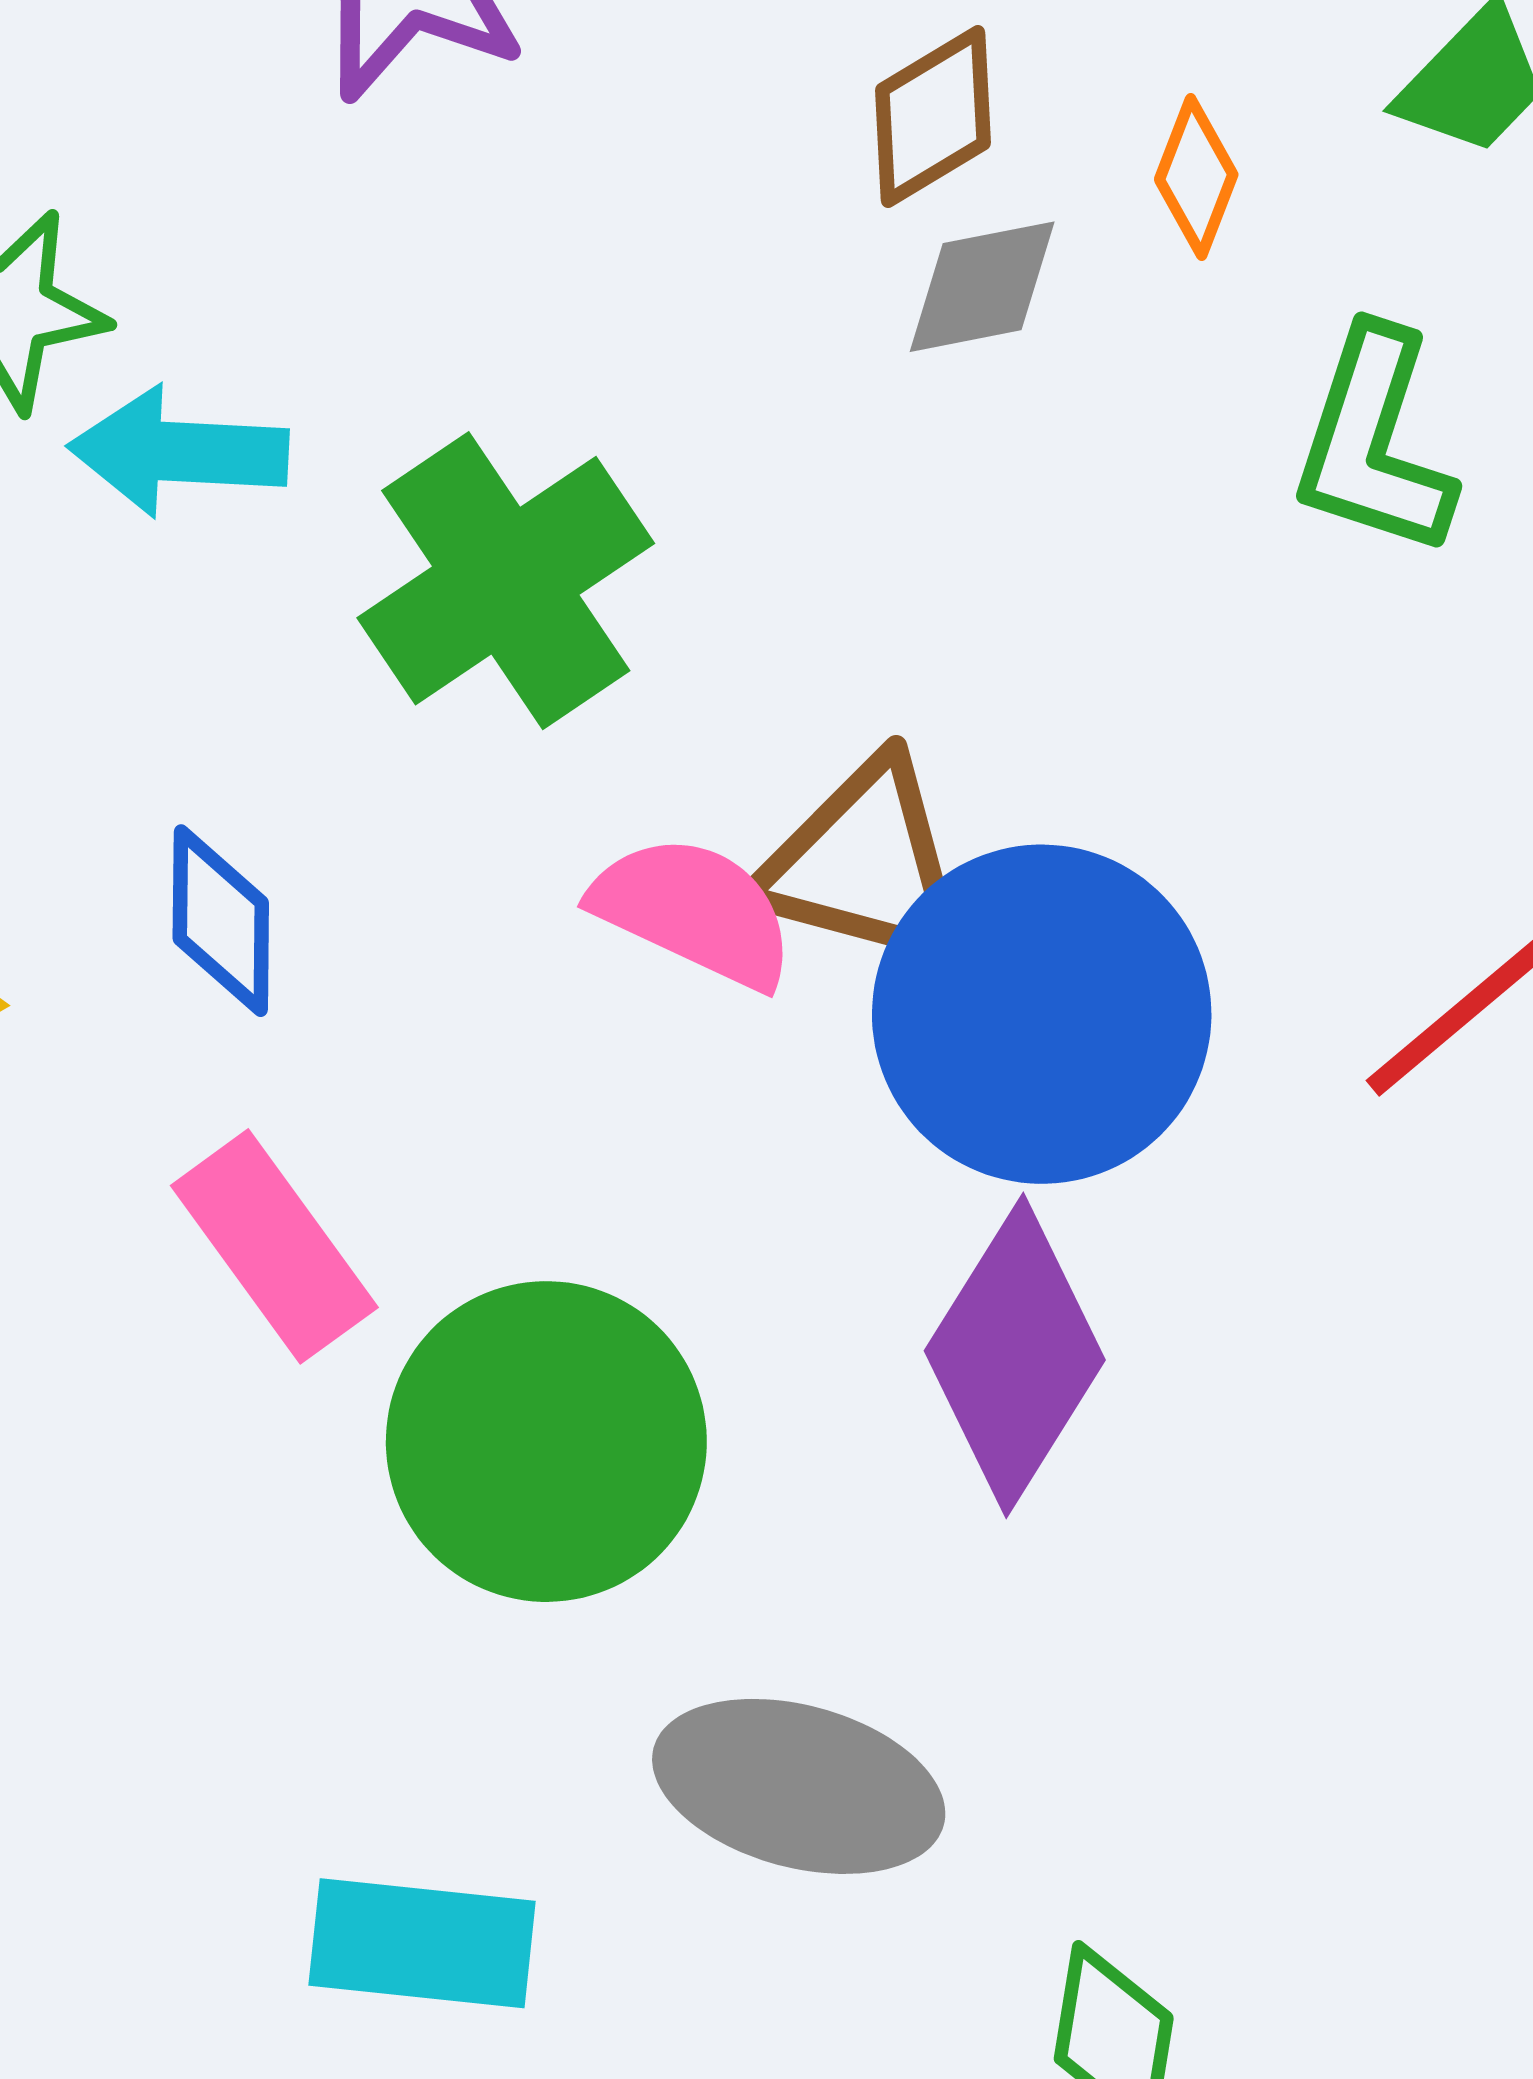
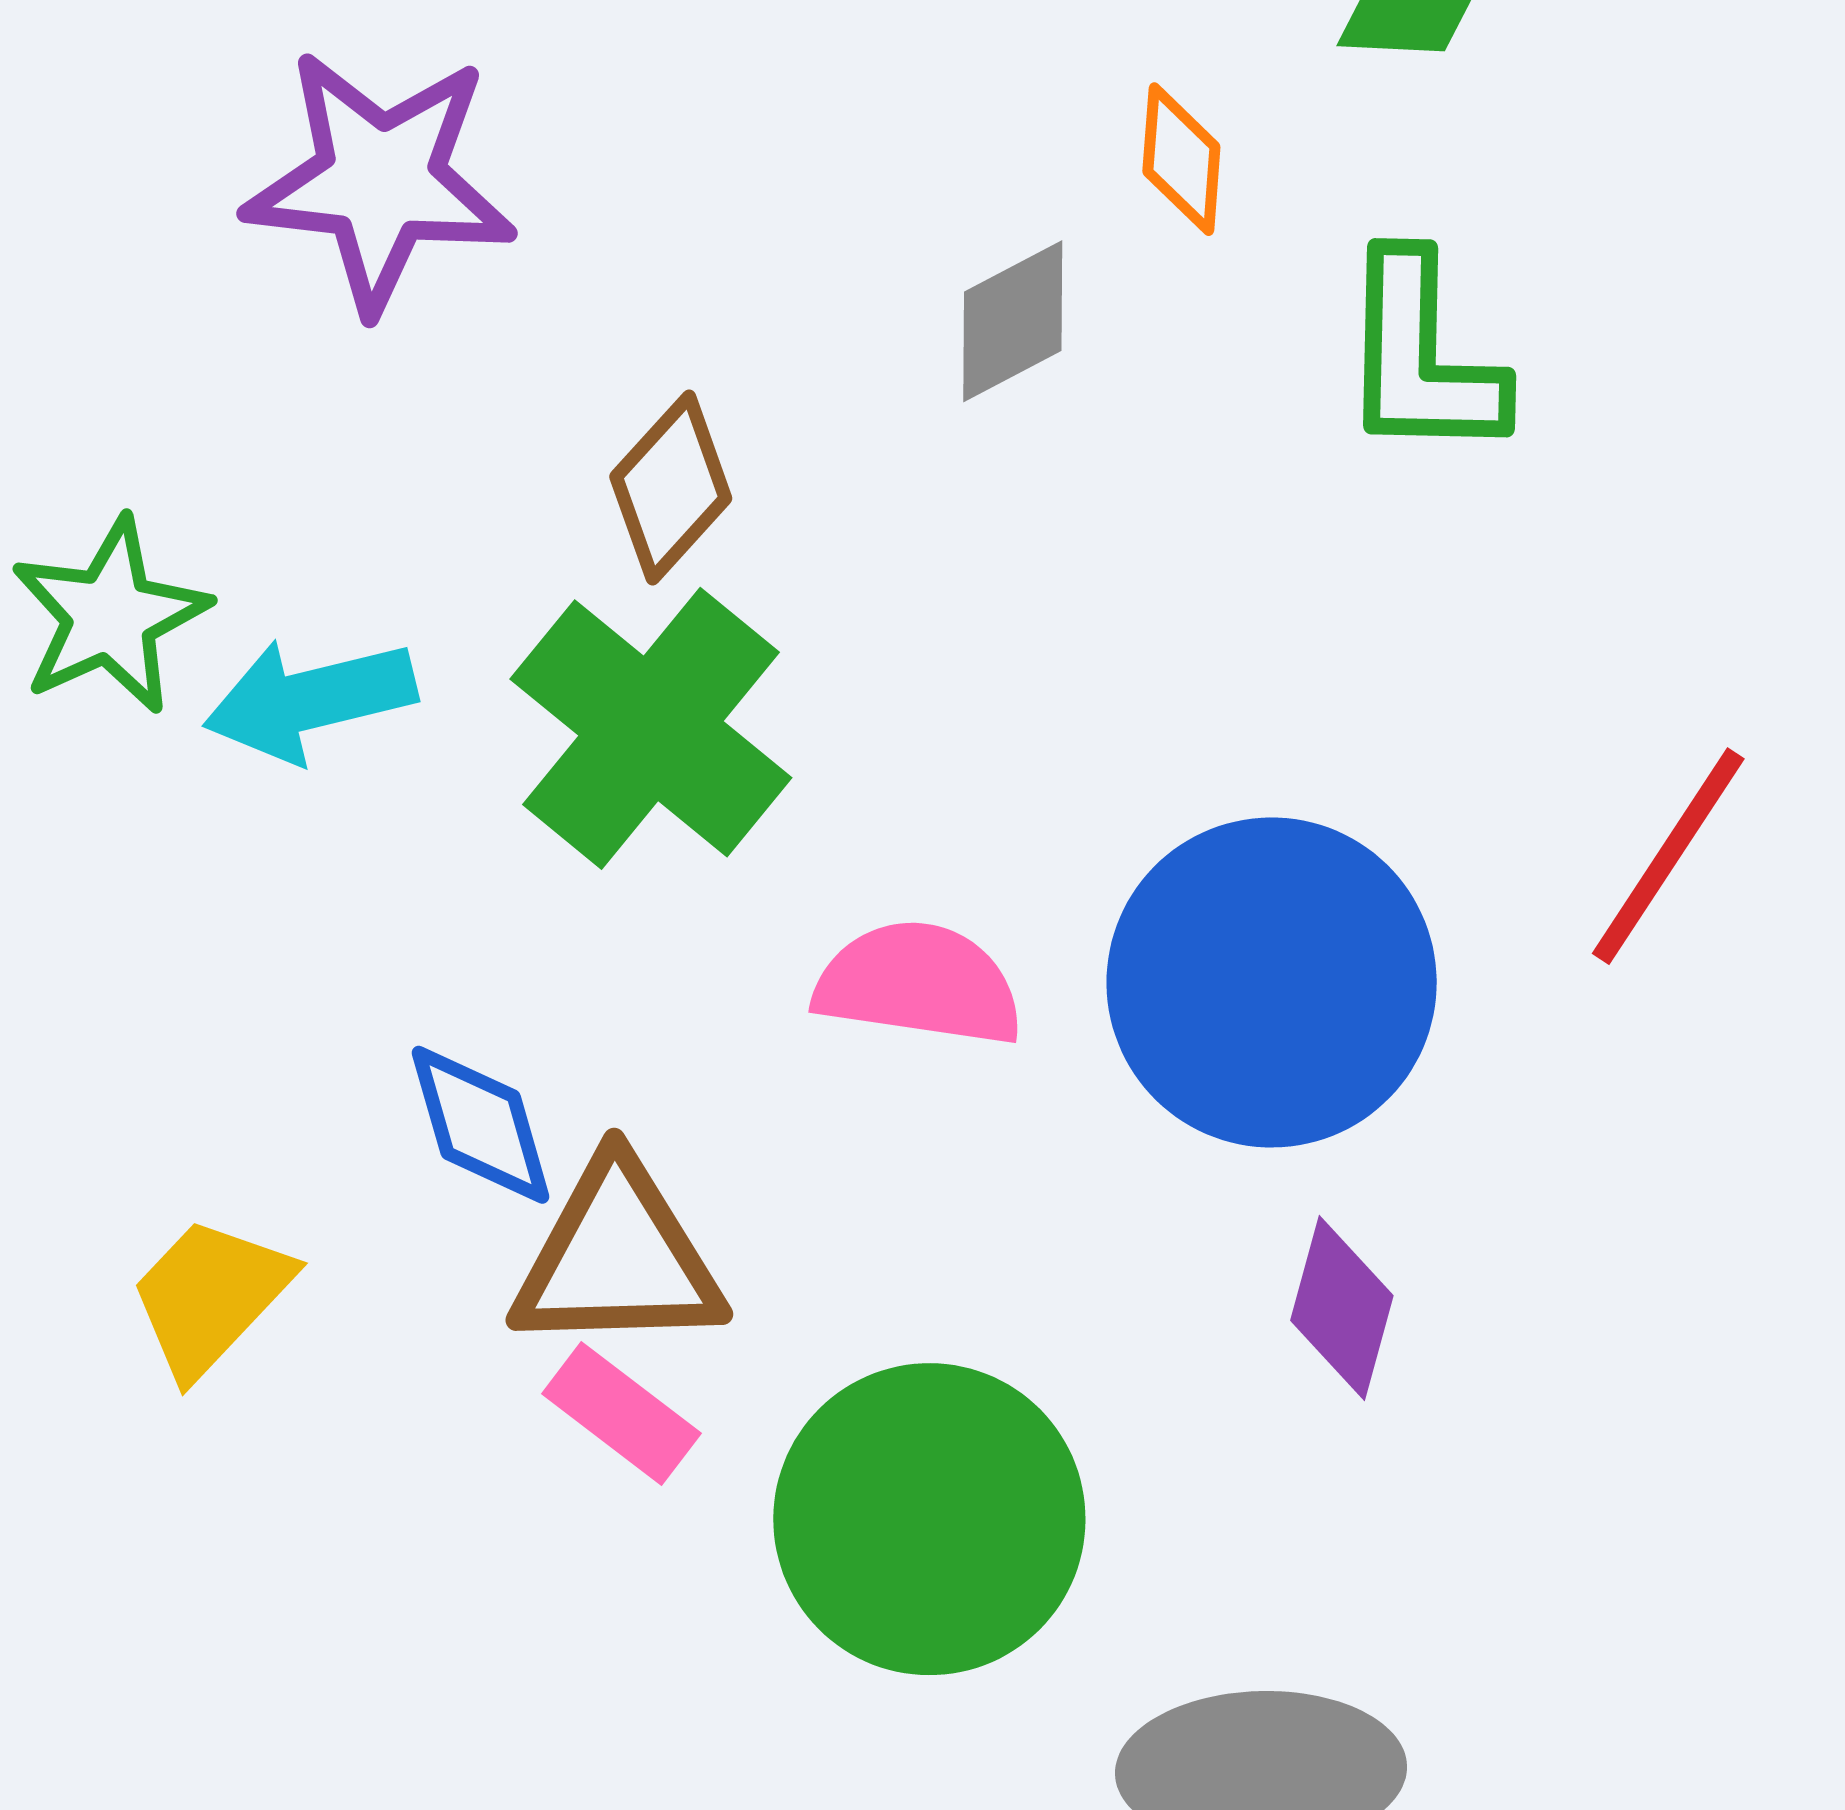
brown diamond: (933, 117) -> (671, 488), moved
brown triangle: (865, 864) -> (618, 1258), moved
pink rectangle: (274, 1246) -> (621, 1413), size x0.7
purple diamond: (1015, 1355) -> (1342, 1308), size x0.6

